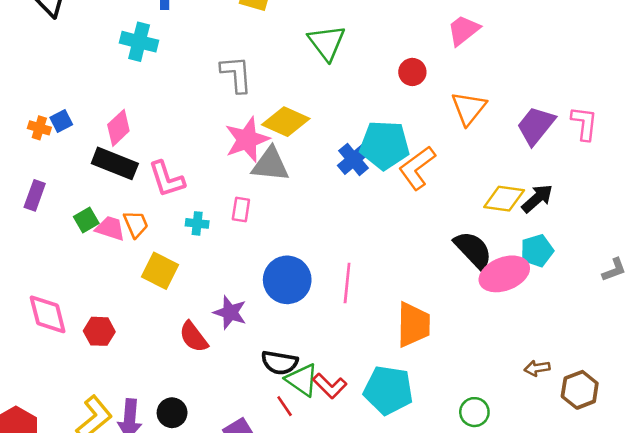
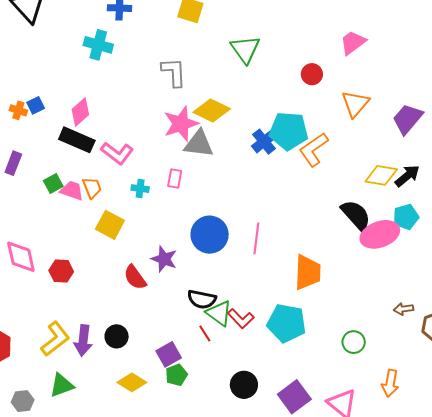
pink L-shape: (167, 179) -> (117, 153), turned -36

